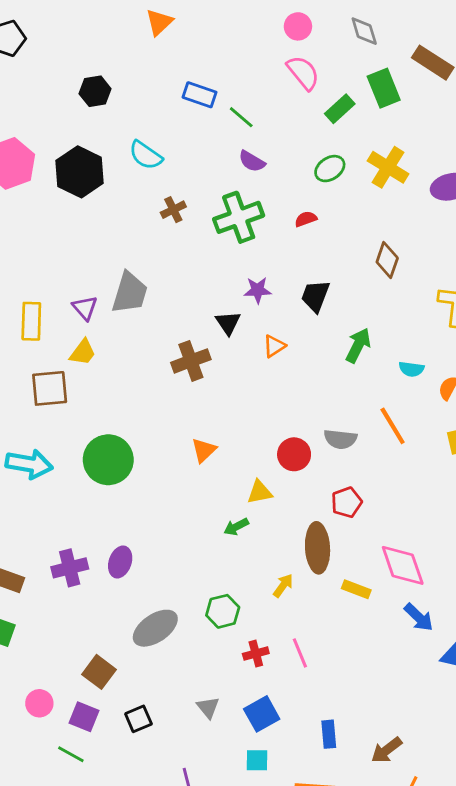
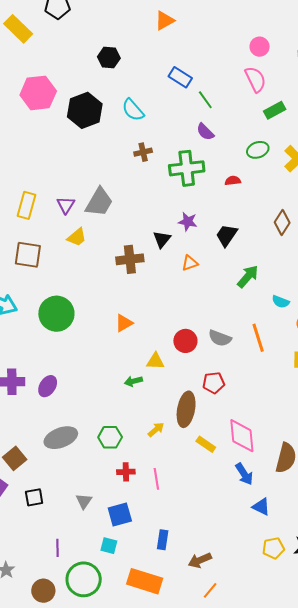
yellow trapezoid: (83, 352) -> (77, 237), moved

